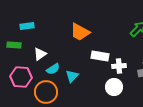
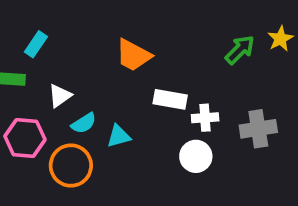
cyan rectangle: (27, 26) -> (36, 44), turned -48
cyan triangle: (72, 76) -> (119, 136), turned 32

